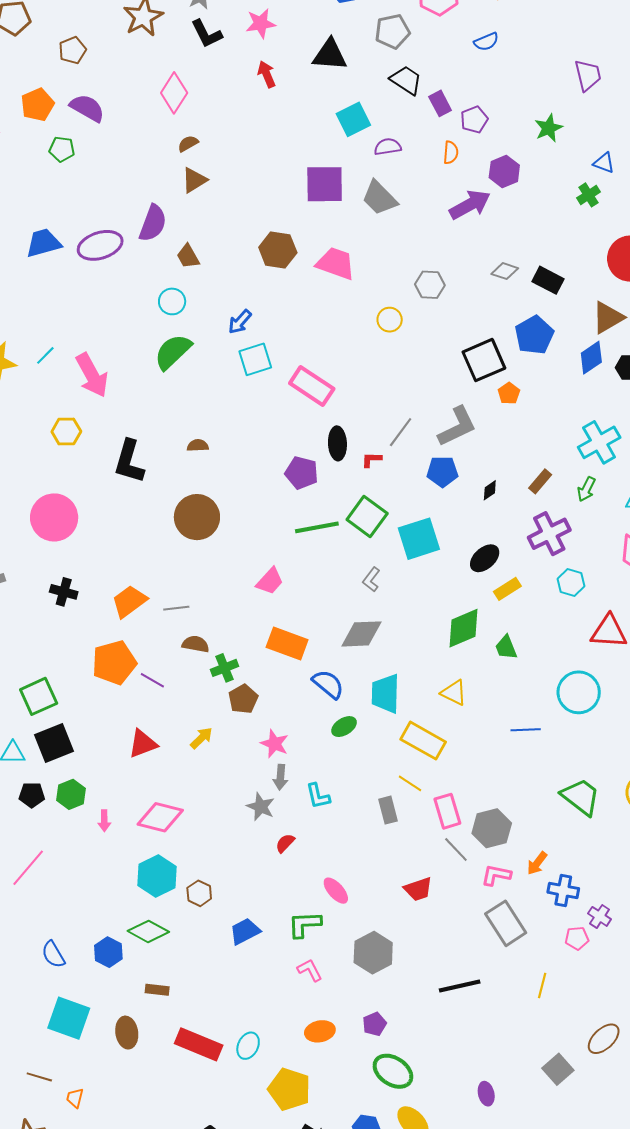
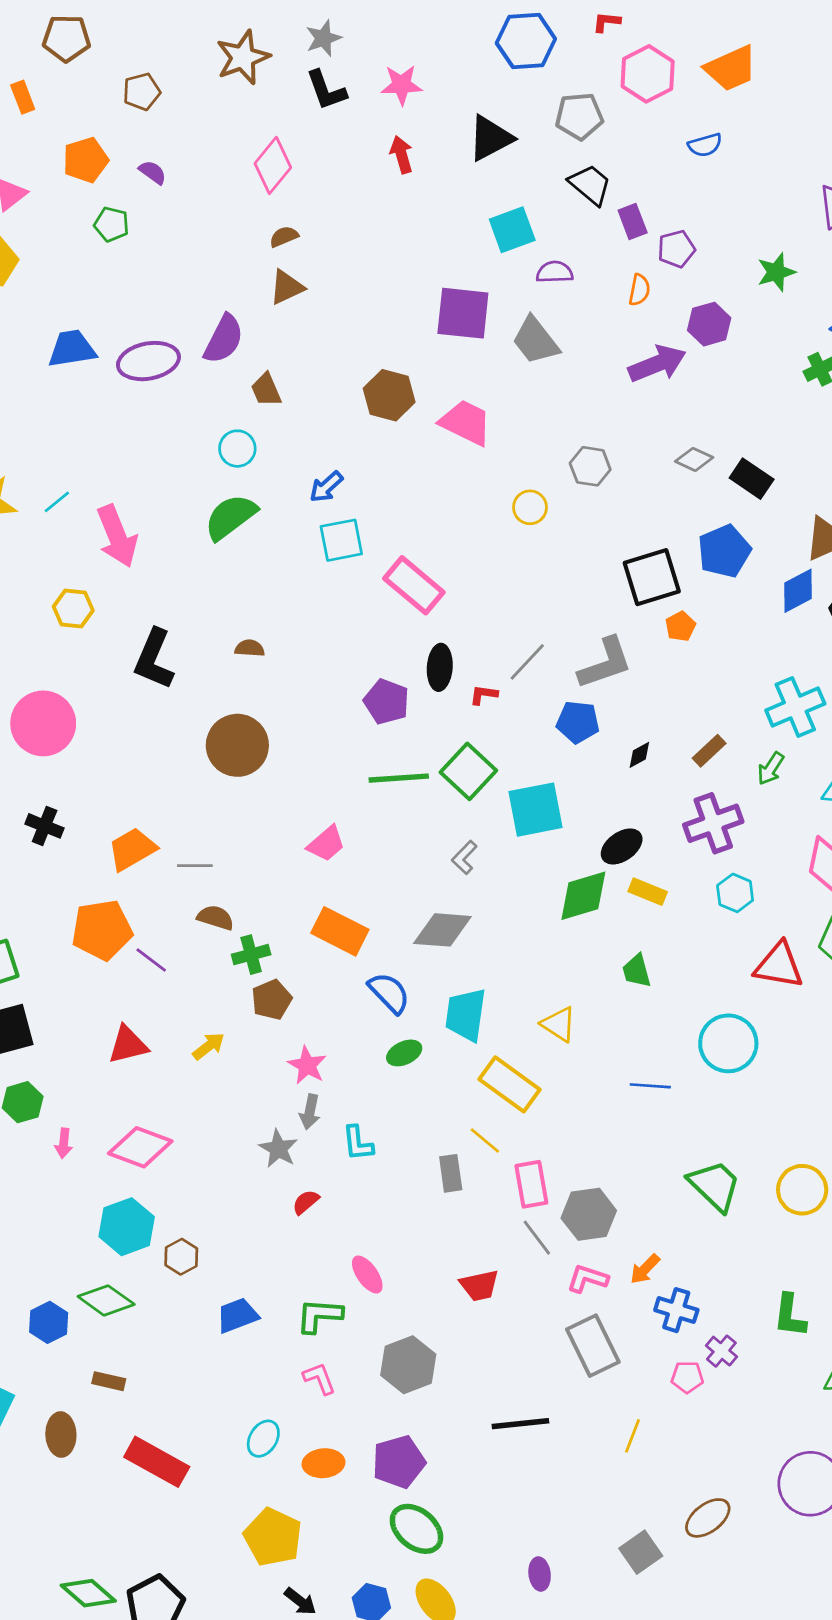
black triangle: (330, 55) -> (490, 138), turned -39
purple semicircle: (87, 108) -> (153, 172), size x0.6
yellow rectangle: (507, 589) -> (648, 892), turned 48
green diamond: (464, 628) -> (583, 896), moved
purple pentagon: (374, 1024) -> (399, 1462), size x1.6
cyan ellipse: (248, 1046) -> (263, 1439), moved

